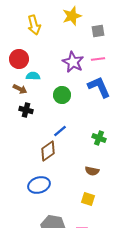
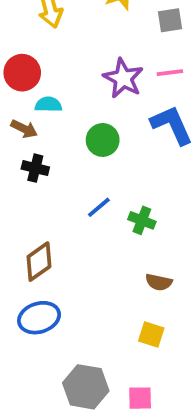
green cross: (99, 138) -> (142, 220), moved
brown diamond: (48, 151) -> (39, 262), moved
blue ellipse: (39, 185) -> (39, 318), moved

